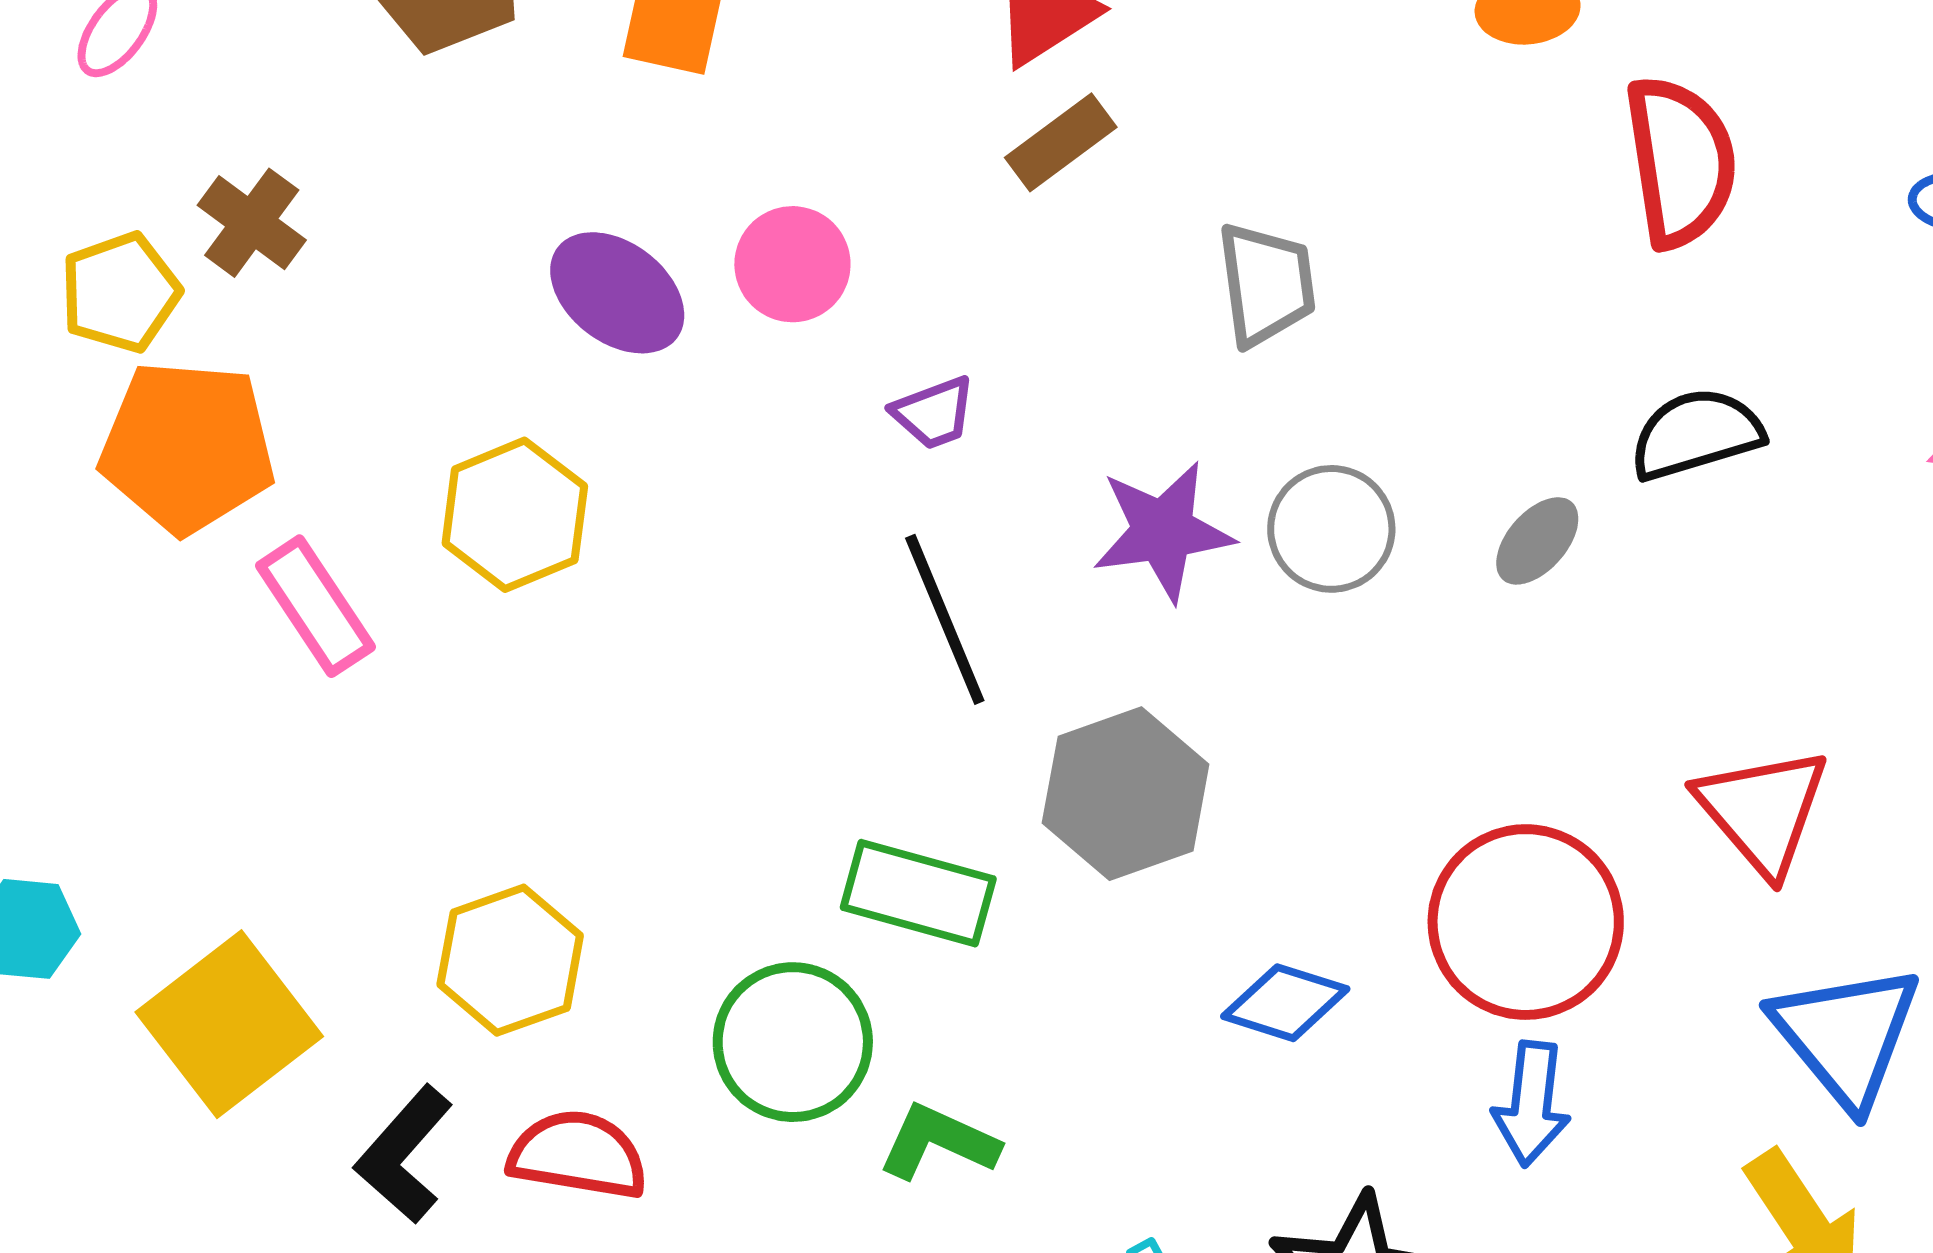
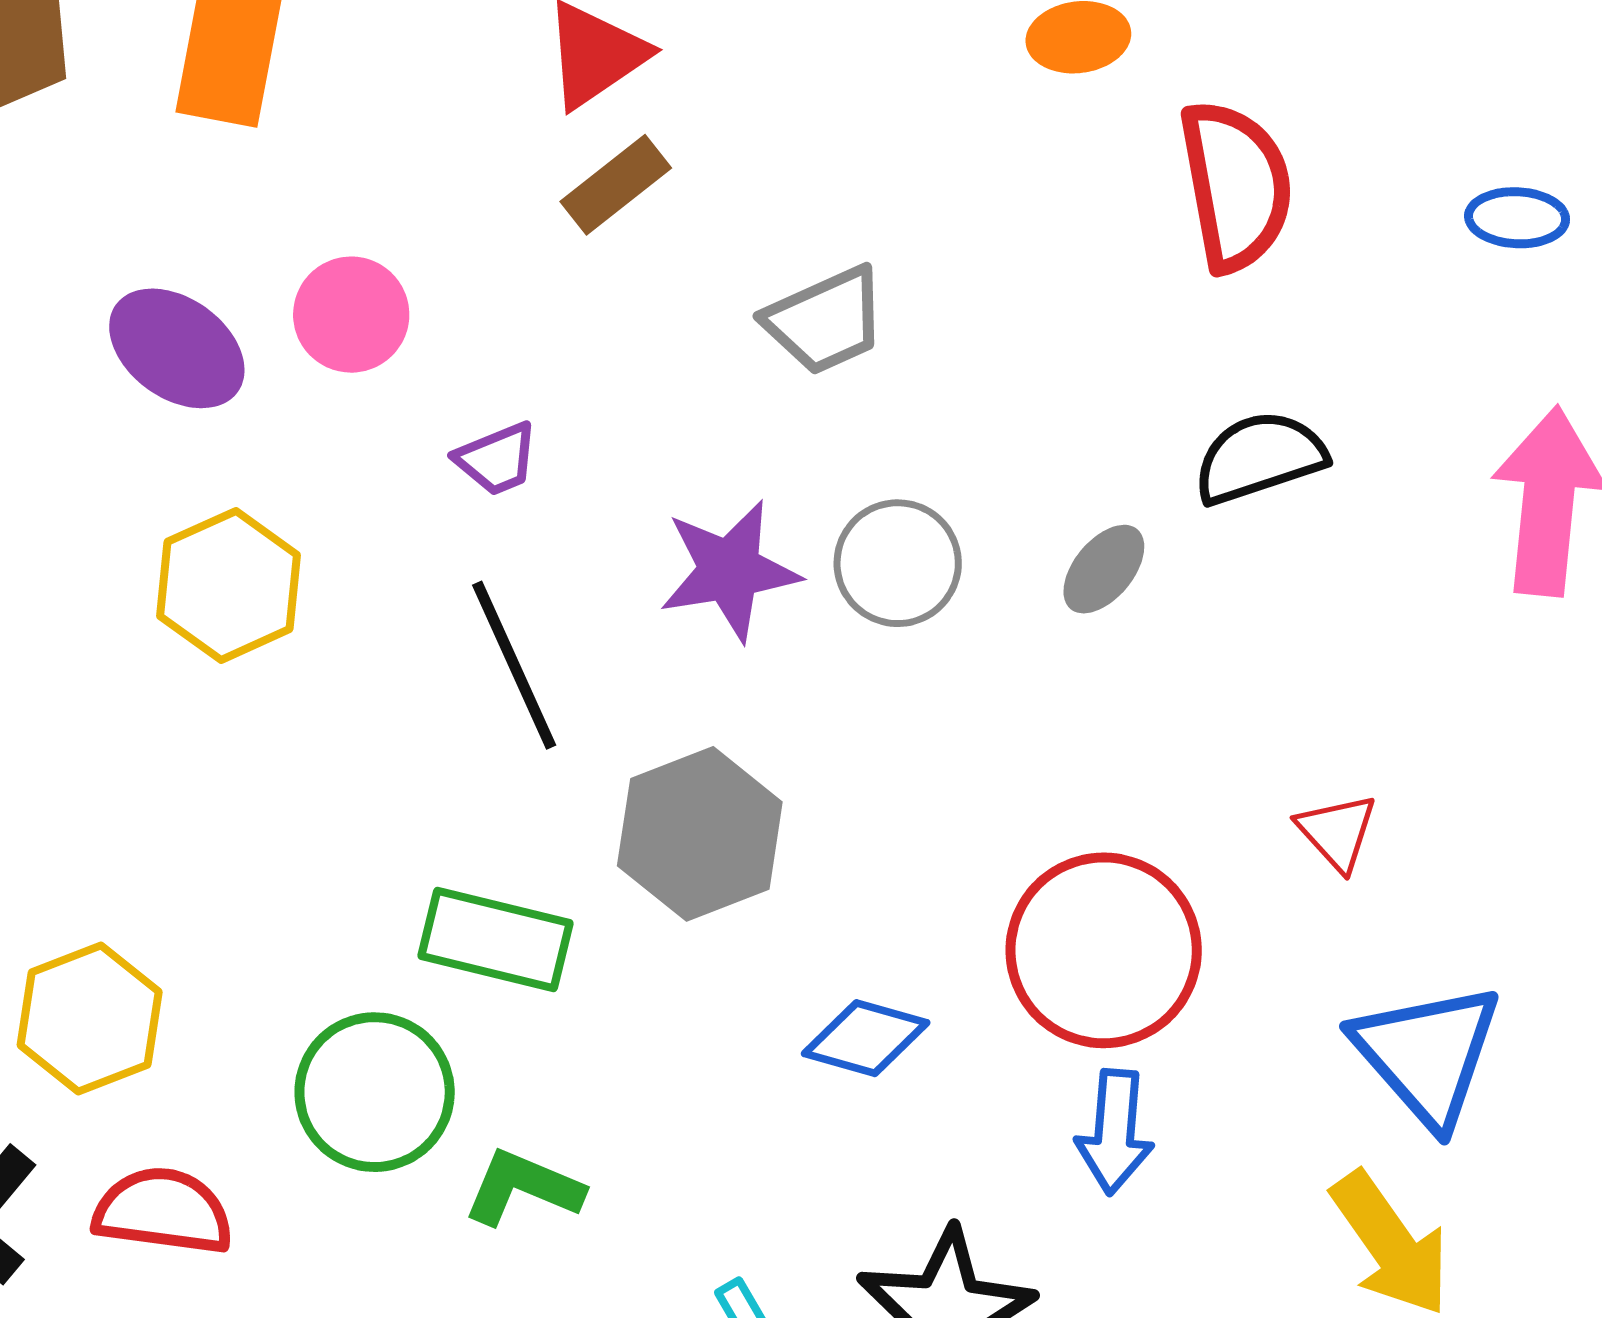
gray trapezoid: (1266, 284) -> (825, 320), turned 75
yellow hexagon: (515, 515) -> (229, 585), moved
red triangle: (1763, 811) -> (1337, 832), size x0.6

